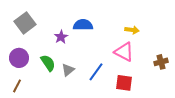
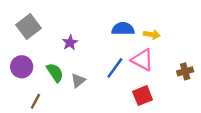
blue semicircle: (83, 25) -> (123, 29), moved
blue line: (96, 72) -> (115, 68), moved
red square: (124, 83) -> (143, 96), turned -30
brown line: (17, 86) -> (35, 101), moved

